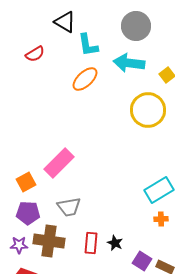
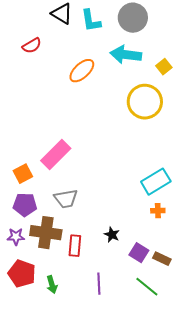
cyan L-shape: (88, 45) -> (91, 21), moved
red rectangle: (91, 243) -> (75, 246), moved

